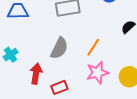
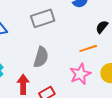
orange line: (93, 47) -> (88, 48), moved, turned 48

